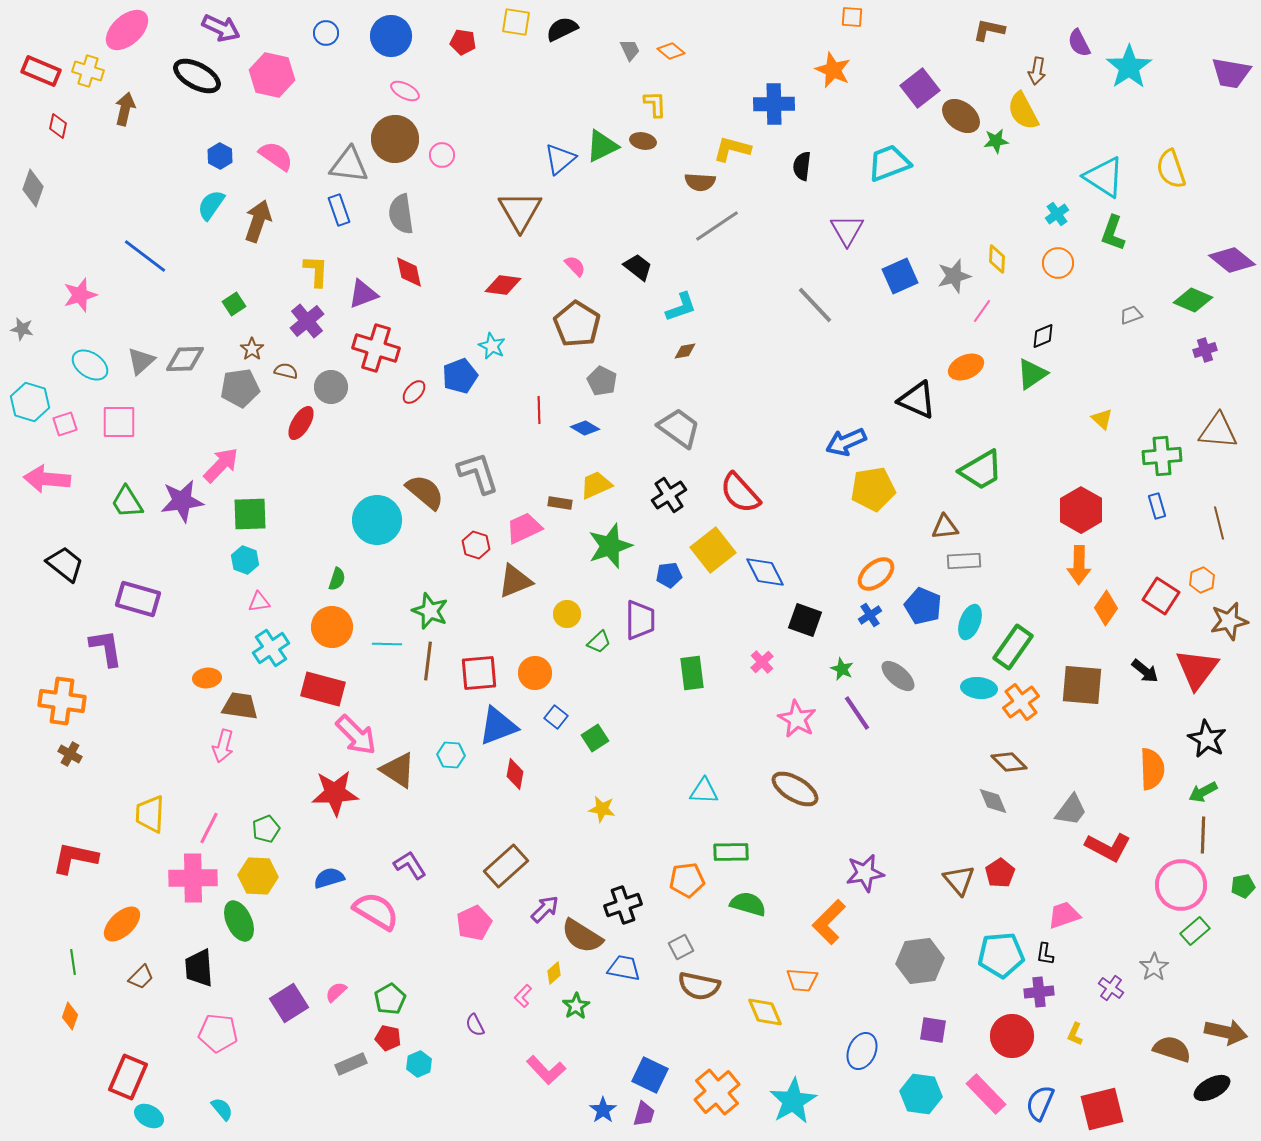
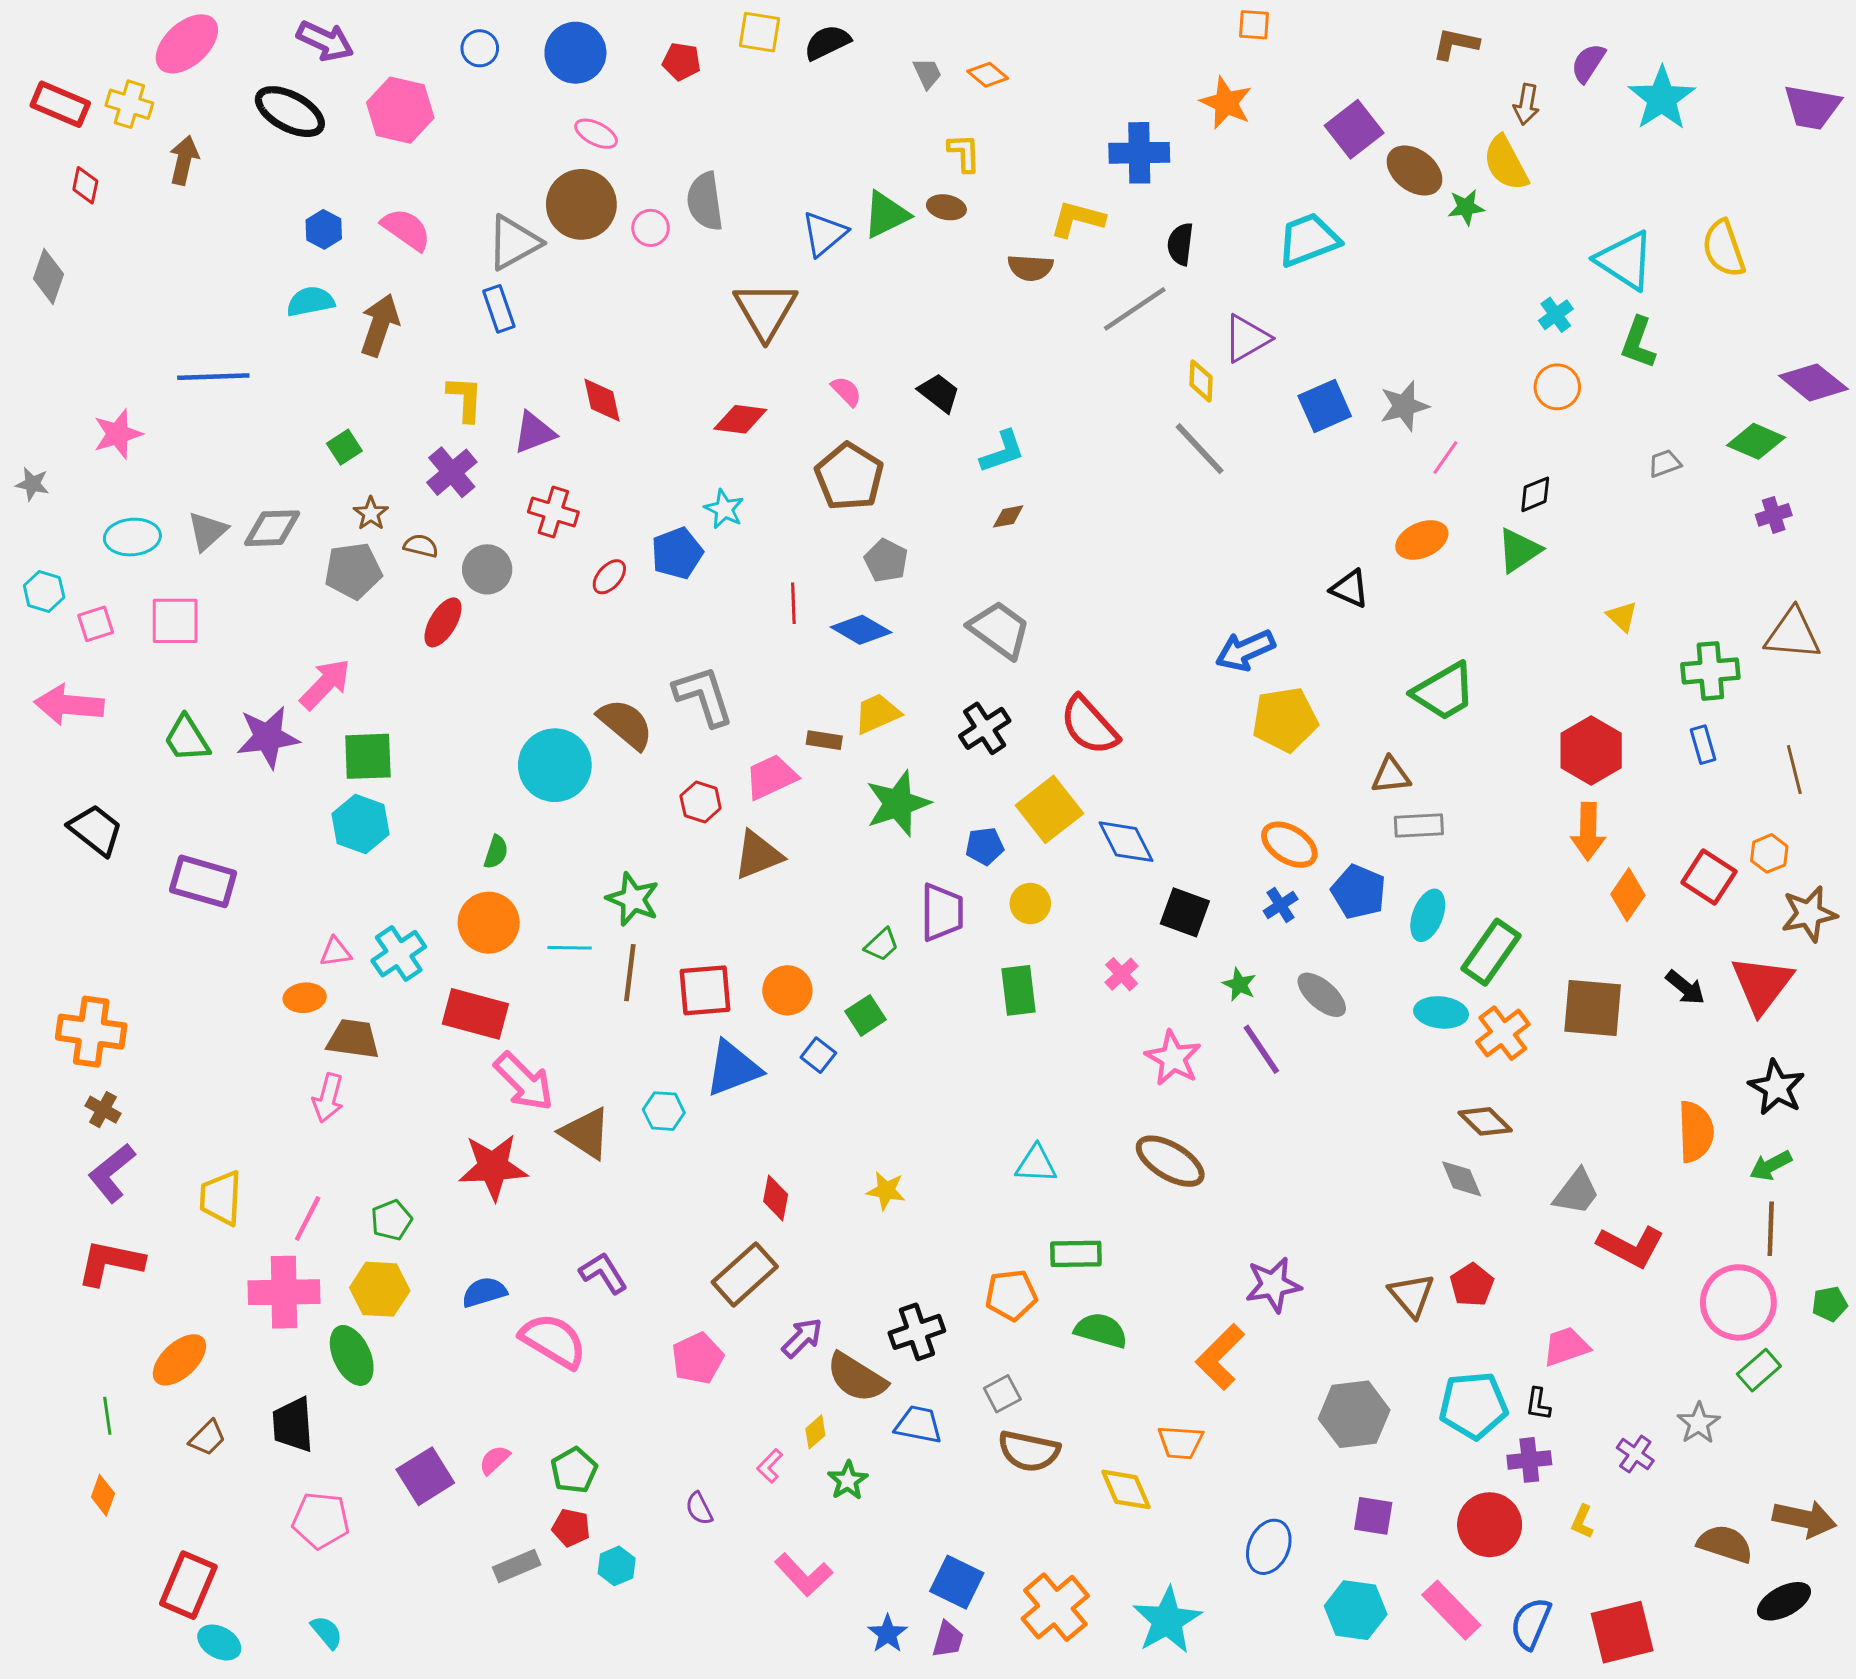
purple semicircle: (1079, 43) -> (1588, 63), turned 60
gray triangle: (349, 165) -> (514, 243), turned -36
cyan semicircle: (211, 205) -> (310, 301), turned 44
gray semicircle: (401, 214) -> (705, 201), moved
gray line: (717, 226) -> (1135, 309), moved
purple triangle: (847, 230) -> (1247, 338), turned 30
blue line: (145, 256) -> (213, 377), turned -39
yellow diamond: (997, 259) -> (1201, 381), moved
red cross: (376, 348) -> (553, 512), size x0.7
cyan ellipse: (90, 365) -> (132, 537), turned -39
black triangle: (917, 400) -> (1350, 589), size x0.7
cyan hexagon: (30, 402) -> (44, 591), size x0.7
blue diamond: (585, 428) -> (861, 630), size x1.4
cyan hexagon: (245, 560) -> (361, 824), size x1.4
orange ellipse: (876, 574) -> (1289, 845), turned 72
pink triangle: (259, 602) -> (336, 952), moved
yellow circle: (567, 614) -> (1030, 904), moved
purple L-shape: (106, 648) -> (112, 1173), moved, turned -120
green square: (595, 738) -> (865, 1015), moved
red diamond: (515, 774) -> (776, 1198), moved

